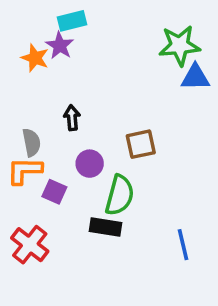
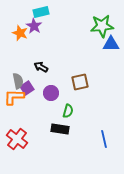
black arrow: (72, 118) -> (41, 67), turned -56
purple square: (54, 192) -> (27, 88), moved, turned 32
green semicircle: (120, 195) -> (68, 111), size x0.6

